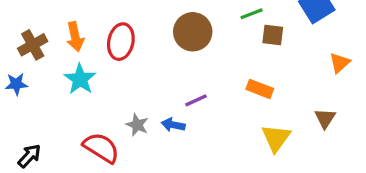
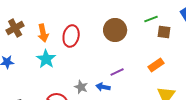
brown cross: (33, 45) -> (15, 28), moved
orange rectangle: (260, 89) -> (156, 65), turned -56

